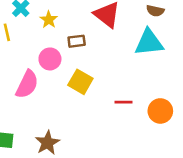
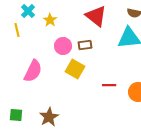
brown rectangle: (77, 41) -> (85, 45), moved
pink circle: (50, 59) -> (63, 46), moved

